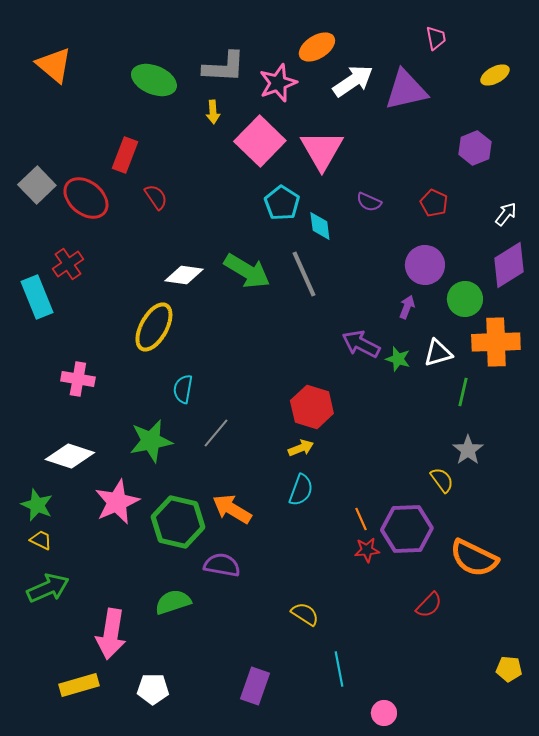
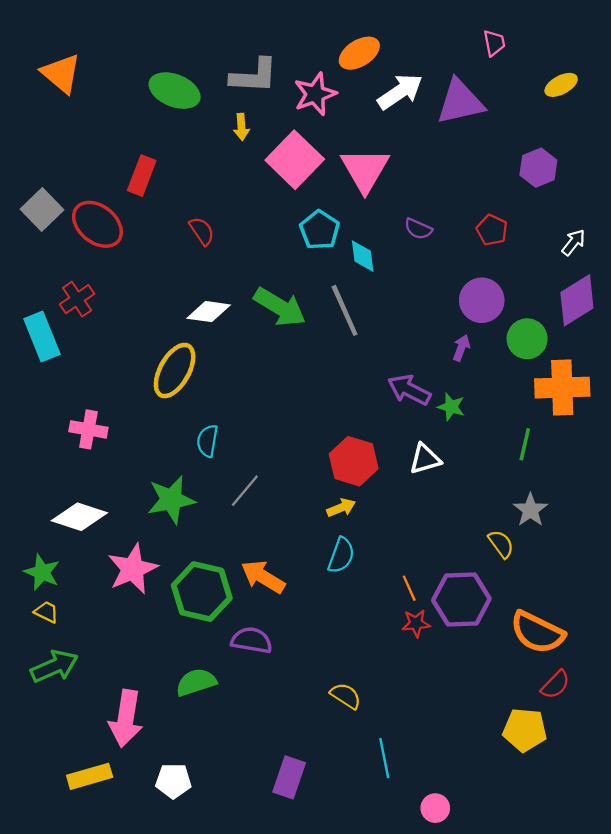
red semicircle: (156, 197) -> (202, 231), moved
white triangle: (438, 353) -> (425, 459), moved
red semicircle: (429, 605) -> (555, 685), moved
yellow pentagon: (509, 669) -> (525, 730), moved, size x1.5

